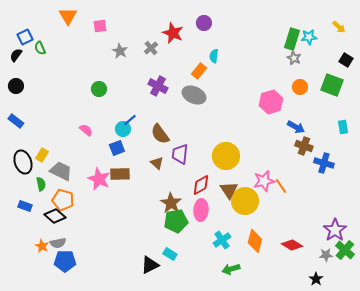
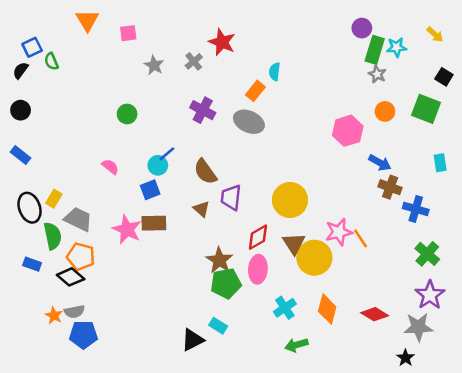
purple circle: (204, 23) -> (362, 28), moved
green semicircle: (41, 184) -> (53, 236), size x1.5
green cross: (345, 250) -> (427, 254), moved
gray star: (326, 255) -> (418, 327), size x1.6

